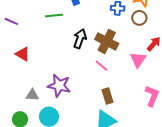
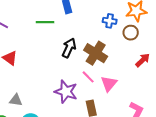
pink triangle: (138, 60) -> (109, 84), moved
purple star: (59, 86) -> (66, 92), moved

